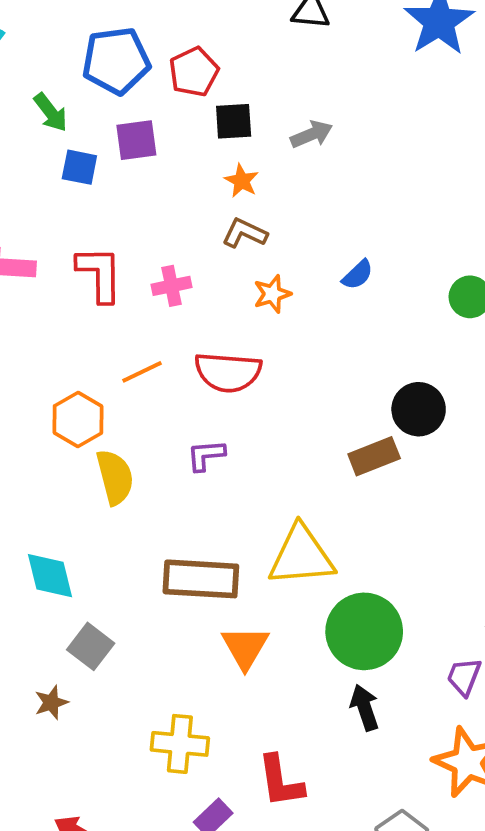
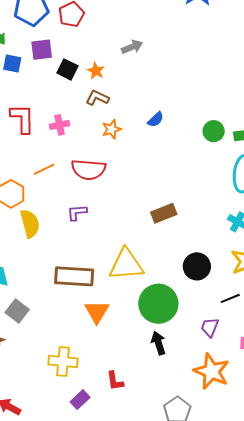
black square: (234, 121) -> (67, 69), moved, turned 30
black circle: (419, 409) -> (197, 266), moved
red L-shape: (281, 781) -> (115, 381), size x0.7

